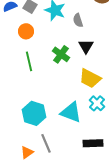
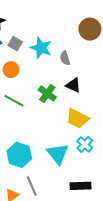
black triangle: (86, 46) -> (73, 85), turned -35
green line: (29, 61) -> (14, 101), turned -48
cyan triangle: (71, 112) -> (58, 154), turned 30

